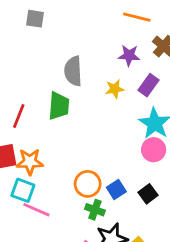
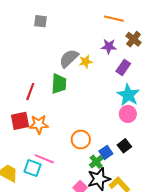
gray semicircle: (73, 71) -> (69, 58), turned 50
yellow star: (115, 89) -> (86, 62), moved
blue square: (116, 189) -> (106, 152), moved
cyan square: (23, 190) -> (33, 168), moved
green cross: (95, 210) -> (96, 162), moved, turned 32

